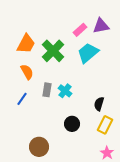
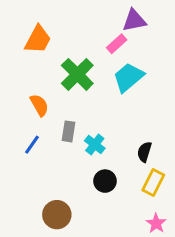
purple triangle: (101, 26) -> (134, 20), moved
orange trapezoid: (26, 44) -> (38, 39), moved
cyan cross: (65, 91) -> (95, 145), moved

